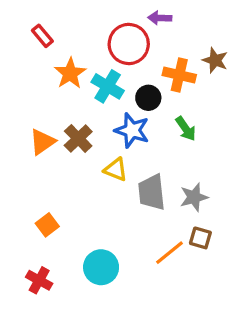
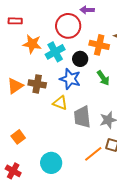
red rectangle: (42, 36) -> (15, 21), turned -48
orange star: (70, 73) -> (32, 44), turned -30
cyan cross: (108, 86) -> (55, 52), turned 30
brown cross: (78, 139) -> (37, 84), turned -36

